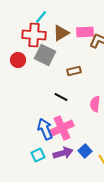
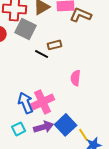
black line: (61, 97) -> (42, 54), moved
blue square: (85, 151) -> (66, 125), size x1.5

